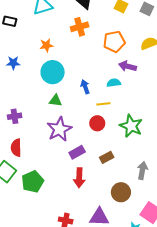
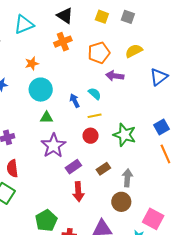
cyan semicircle: (114, 83) -> (95, 94), moved, turned 56
gray arrow: (142, 170) -> (127, 178), moved
green pentagon: (33, 182) -> (46, 221), moved

